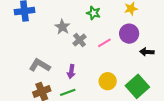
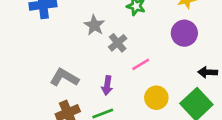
pink line: (104, 43) -> (141, 64), moved
black arrow: (147, 52) -> (208, 72), moved

